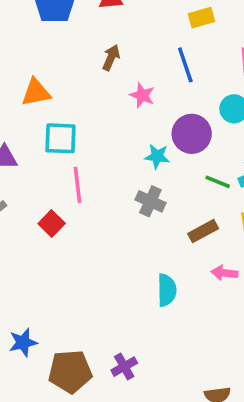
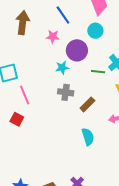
brown arrow: (111, 58) -> (23, 23), size x1.6
pink star: (142, 95) -> (53, 37), moved
brown rectangle: (203, 231) -> (87, 104), moved

